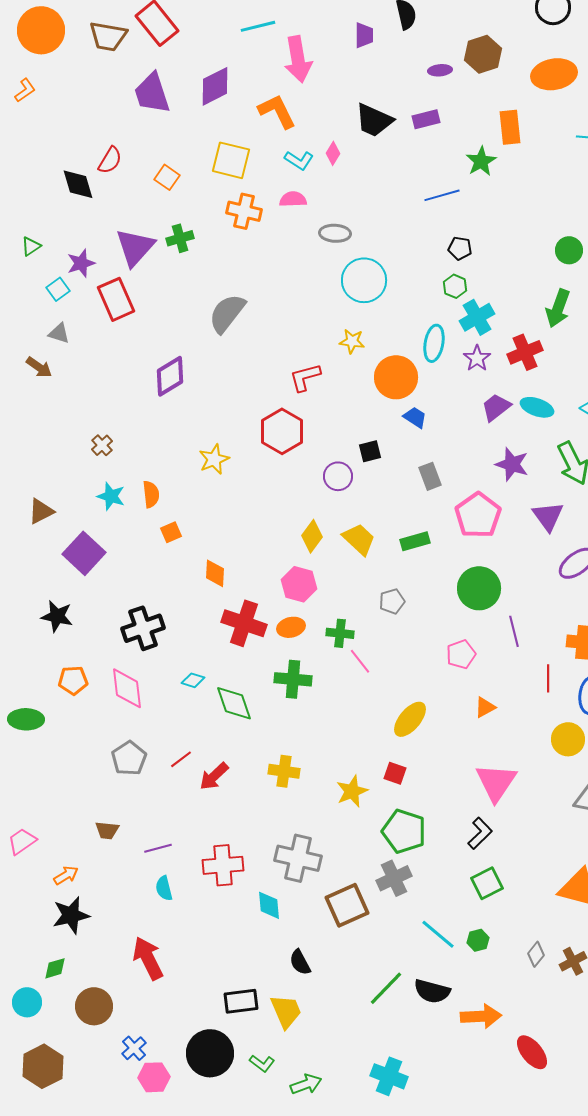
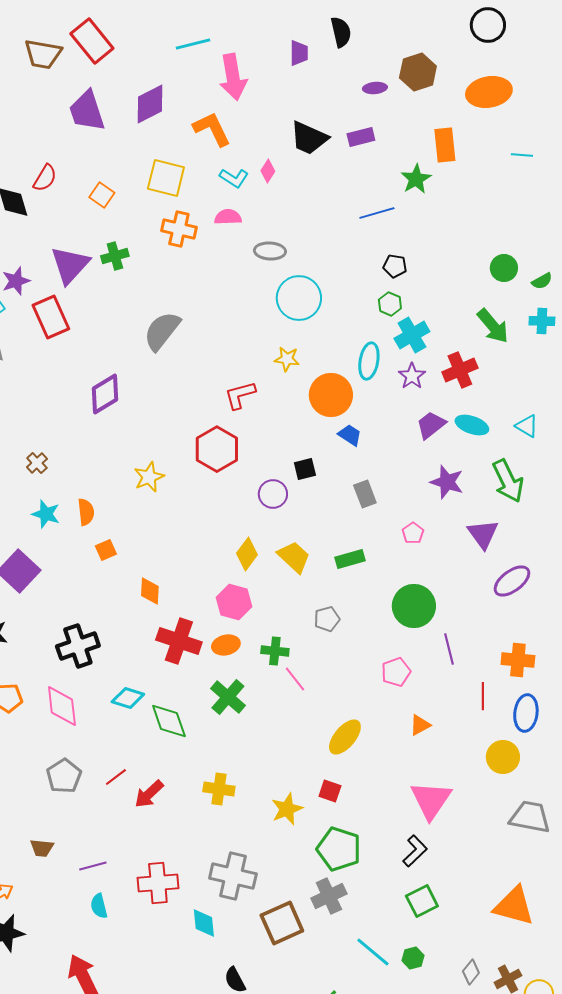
green arrow: (558, 308) -> (493, 326), turned -60
pink pentagon: (478, 515) -> (413, 533), size x0.5
green cross: (293, 679) -> (228, 697), turned 36
cyan diamond: (193, 680) -> (128, 698), size x1.4

